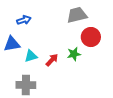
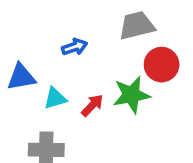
blue arrow: (24, 20) -> (75, 47), moved
green star: (74, 54) -> (131, 95), size x1.5

